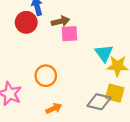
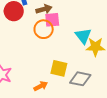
orange circle: (46, 76) -> (44, 29), moved
yellow square: (115, 93) -> (59, 68), moved

